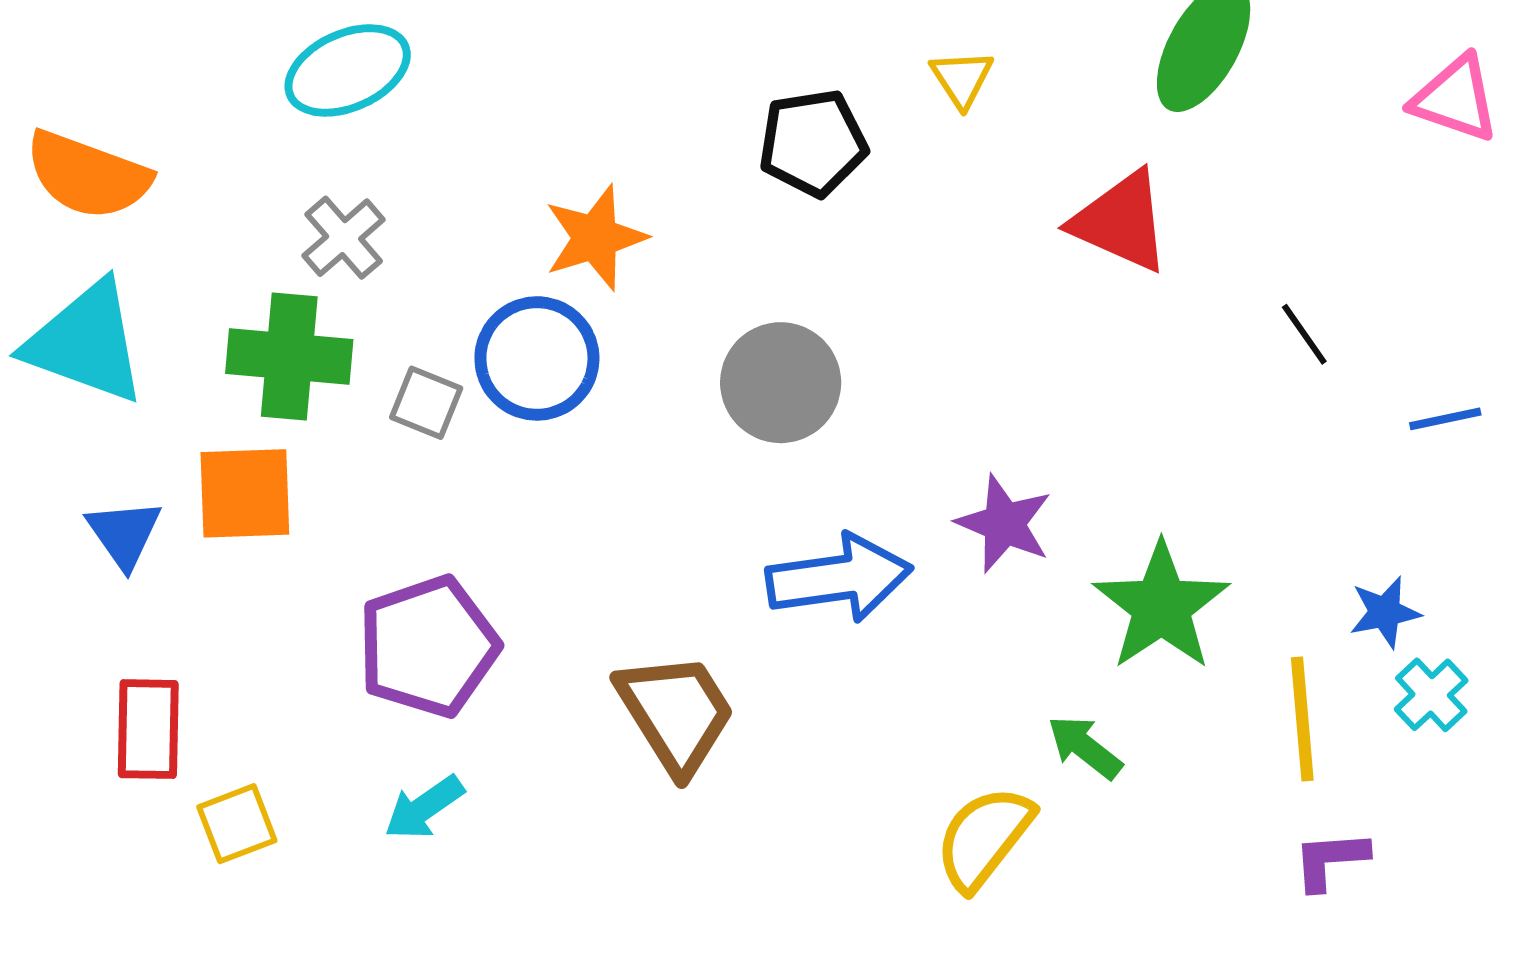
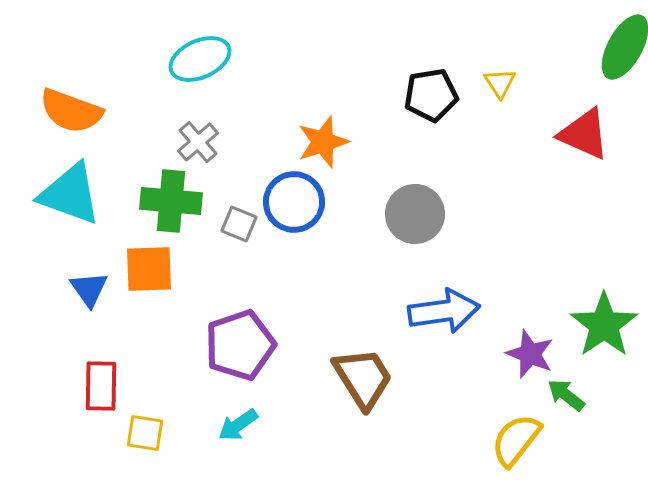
yellow triangle: (962, 79) -> (500, 83), moved
purple star: (1004, 524) -> (530, 354), moved
yellow square: (237, 824) -> (145, 433), turned 30

